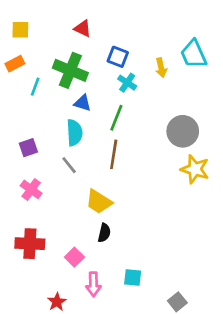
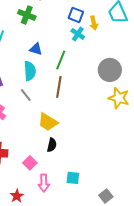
blue square: (118, 57) -> (76, 15), moved
green cross: (70, 70) -> (27, 15), moved, size x0.7
cyan cross: (127, 83) -> (78, 34), moved

